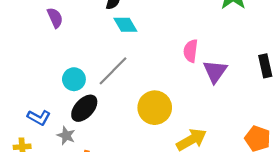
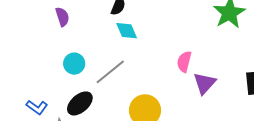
cyan circle: (74, 79) -> (74, 64), moved

